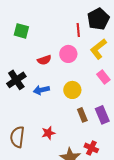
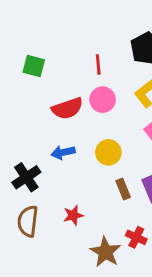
red line: (78, 30) -> (98, 64), moved
red semicircle: (44, 60) -> (67, 108), size x1.5
black cross: (16, 80) -> (26, 177), moved

